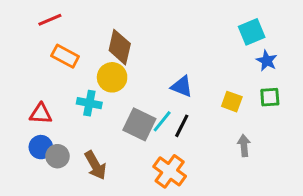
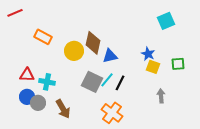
red line: (50, 20) -> (15, 13), moved
brown diamond: (120, 47) -> (93, 43), moved
blue star: (267, 61) -> (148, 54), moved
blue triangle: (182, 86) -> (110, 56), moved, turned -35
cyan cross: (89, 103) -> (47, 82), moved

